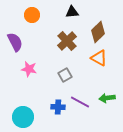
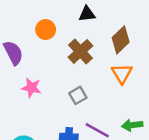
orange circle: (32, 15) -> (46, 30), moved
orange triangle: (99, 58) -> (122, 73), turned 30

